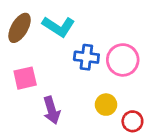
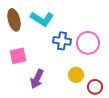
brown ellipse: (20, 28) -> (14, 20), turned -45
purple arrow: (52, 110) -> (37, 79), turned 42

